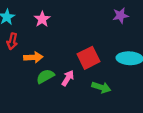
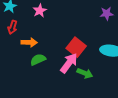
red square: (88, 58) -> (76, 47), turned -30
pink arrow: (68, 78) -> (69, 63), moved, size x1.5

